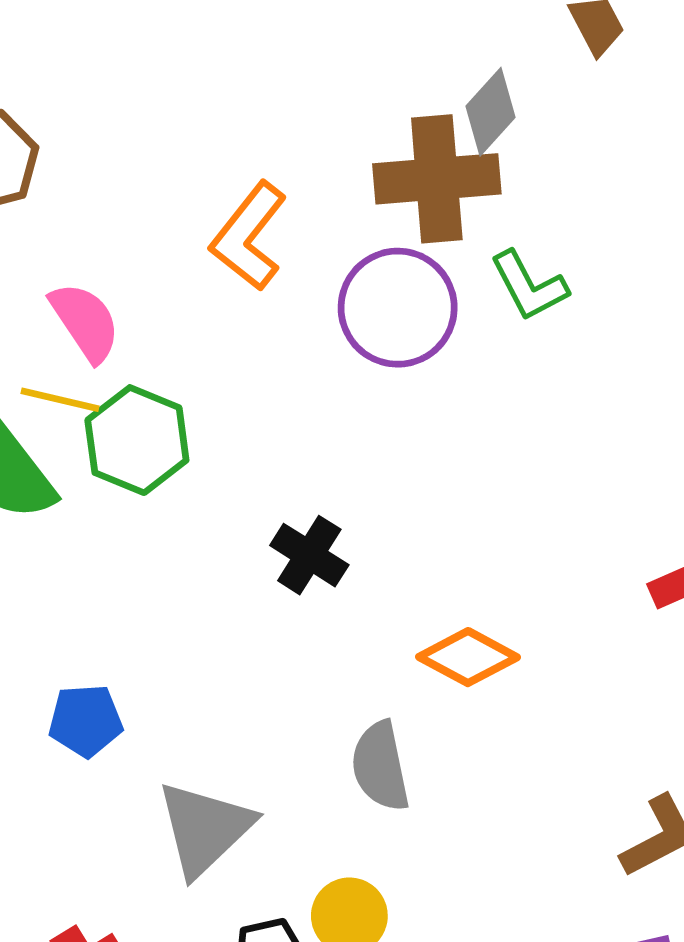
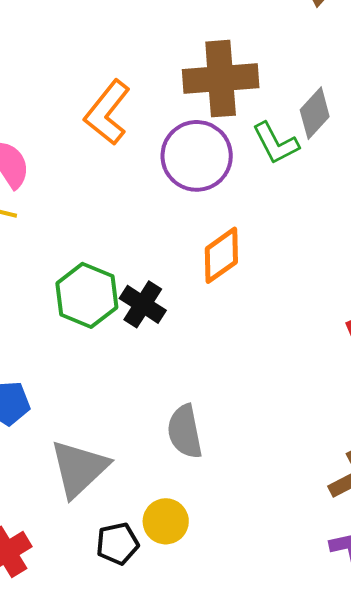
gray diamond: (491, 112) -> (315, 113), moved
green hexagon: (137, 440) -> (87, 295), moved
orange diamond: (468, 657) -> (221, 255), moved, turned -64

